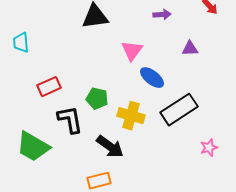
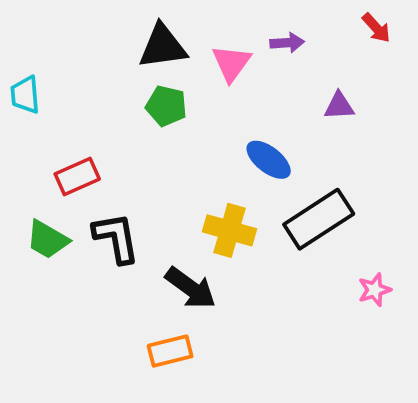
pink triangle: (132, 51) -> (231, 63), moved
green pentagon: (97, 99) -> (166, 106), moved
green trapezoid: (33, 147) -> (47, 240), moved, size x0.7

